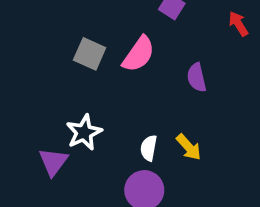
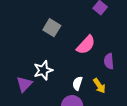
pink semicircle: (139, 54) -> (86, 45), moved
purple semicircle: (197, 77) -> (109, 61), moved

